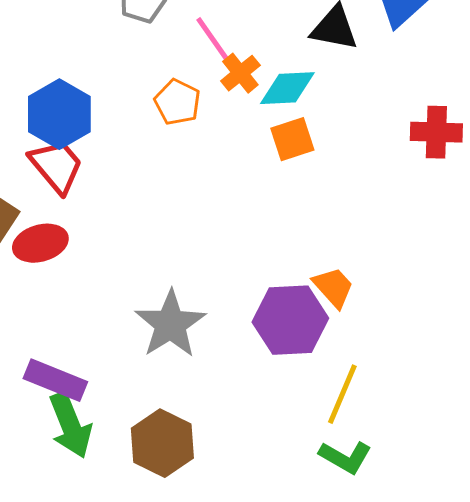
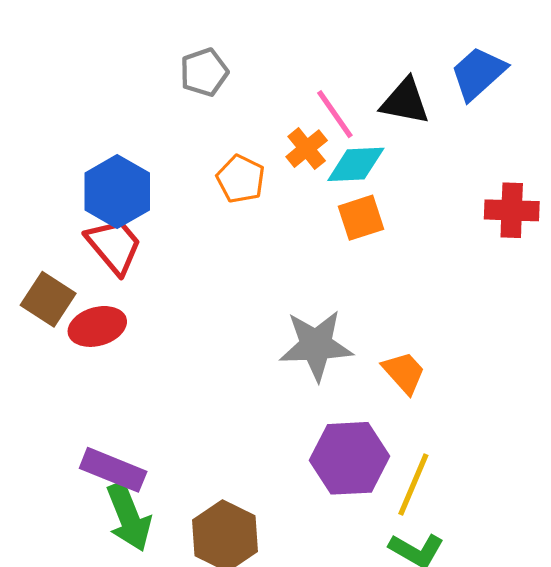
pink line: (213, 40) -> (335, 114), moved
purple hexagon: (290, 320) -> (350, 458), moved
gray star: (170, 324) -> (316, 345), moved, turned 30

